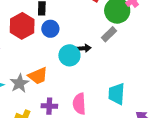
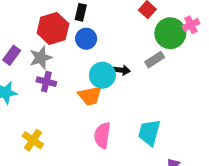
orange trapezoid: (38, 76) -> (90, 96), moved
gray star: (19, 83) -> (41, 58), moved
purple cross: (49, 106) -> (46, 82), moved

